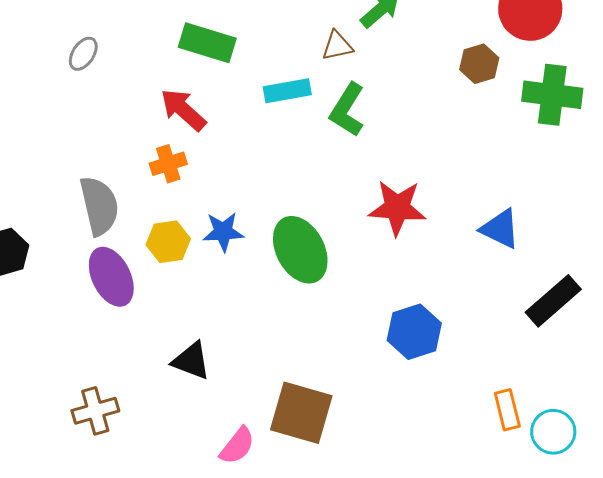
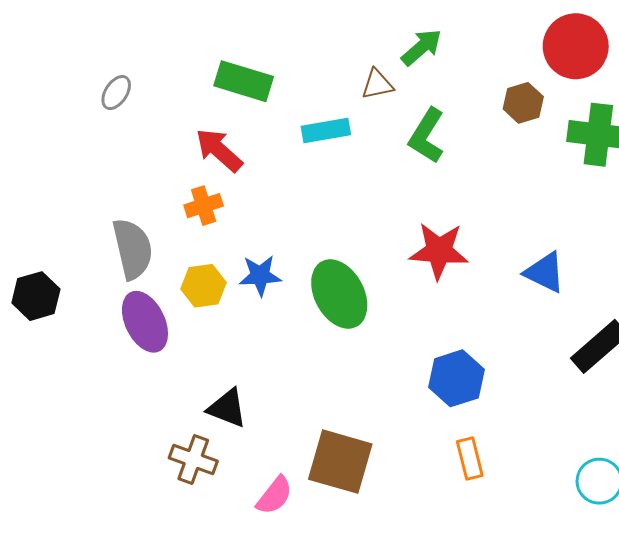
green L-shape: (347, 110) -> (427, 136), moved
orange rectangle: (507, 410) -> (470, 458), moved
brown cross: (95, 411) -> (193, 460), moved, turned 36

